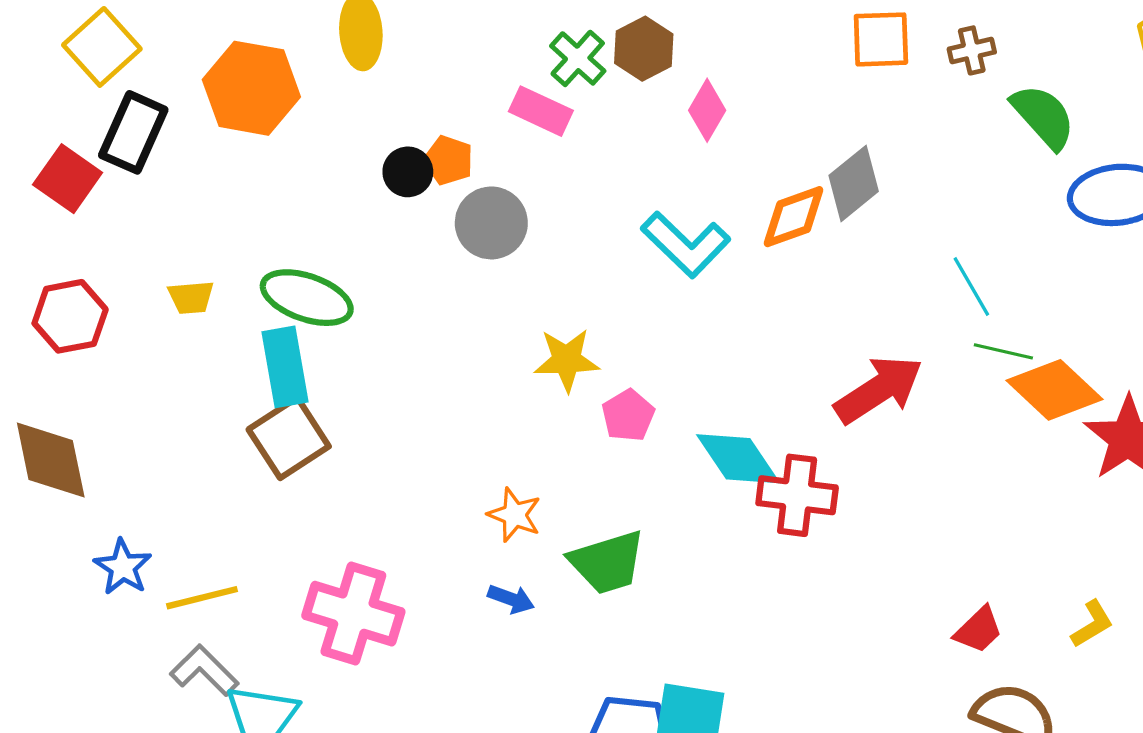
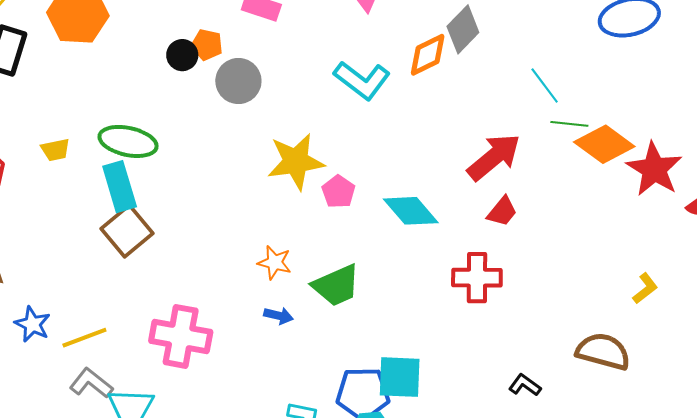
yellow star: (567, 360) -> (296, 161), size x1.4
red cross: (797, 495) -> (477, 278), moved
red trapezoid: (978, 630) -> (502, 211), moved

